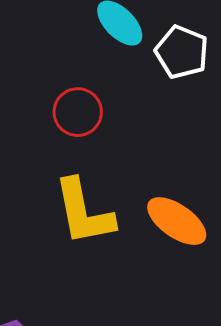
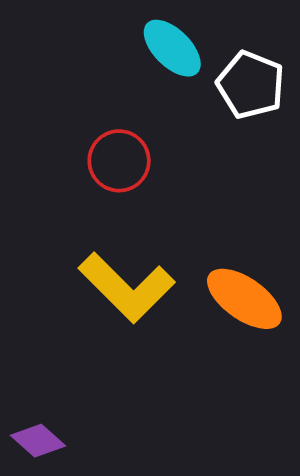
yellow L-shape: (84, 212) -> (127, 287), turned -34

